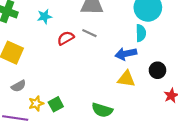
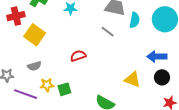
cyan semicircle: (141, 33) -> (135, 20), moved
red semicircle: (66, 38) -> (78, 56), moved
blue arrow: (126, 54) -> (157, 57), moved

